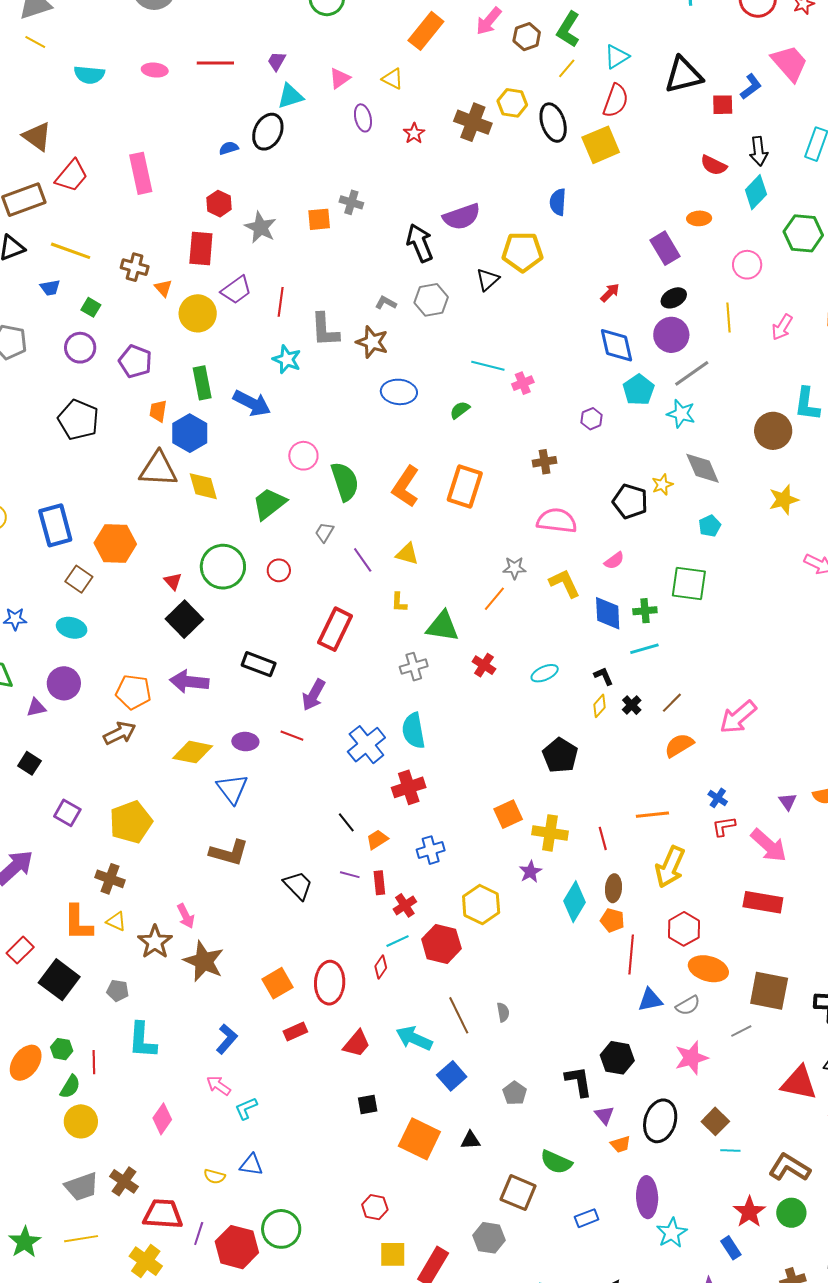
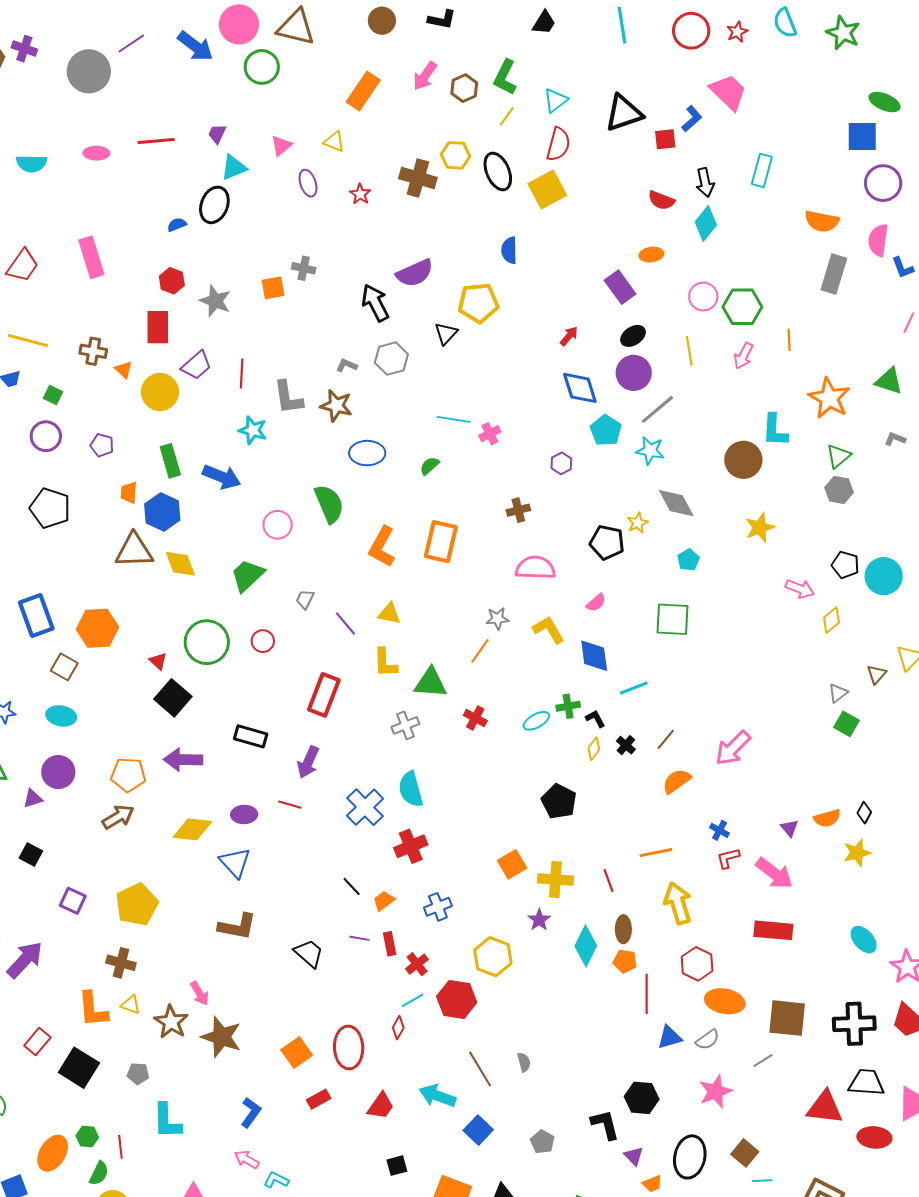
green hexagon: (803, 233) -> (742, 307), moved
purple pentagon: (135, 361) -> (102, 445), size x0.7
green semicircle: (345, 482) -> (329, 504), moved
yellow L-shape: (399, 602) -> (385, 663), size x1.5
green cross: (645, 611) -> (568, 706), moved
yellow arrow: (670, 867) -> (678, 903), turned 144
cyan L-shape: (246, 1108) -> (276, 1180), turned 55

